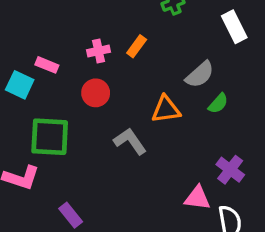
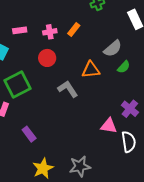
pink rectangle: (47, 65) -> (20, 30), moved, turned -32
green square: (50, 137) -> (17, 85), turned -32

